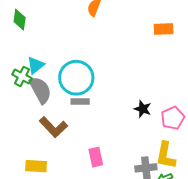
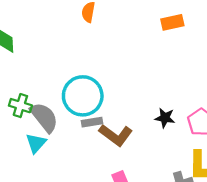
cyan triangle: (36, 65) -> (36, 143), moved
brown L-shape: (53, 127) -> (116, 135), moved

